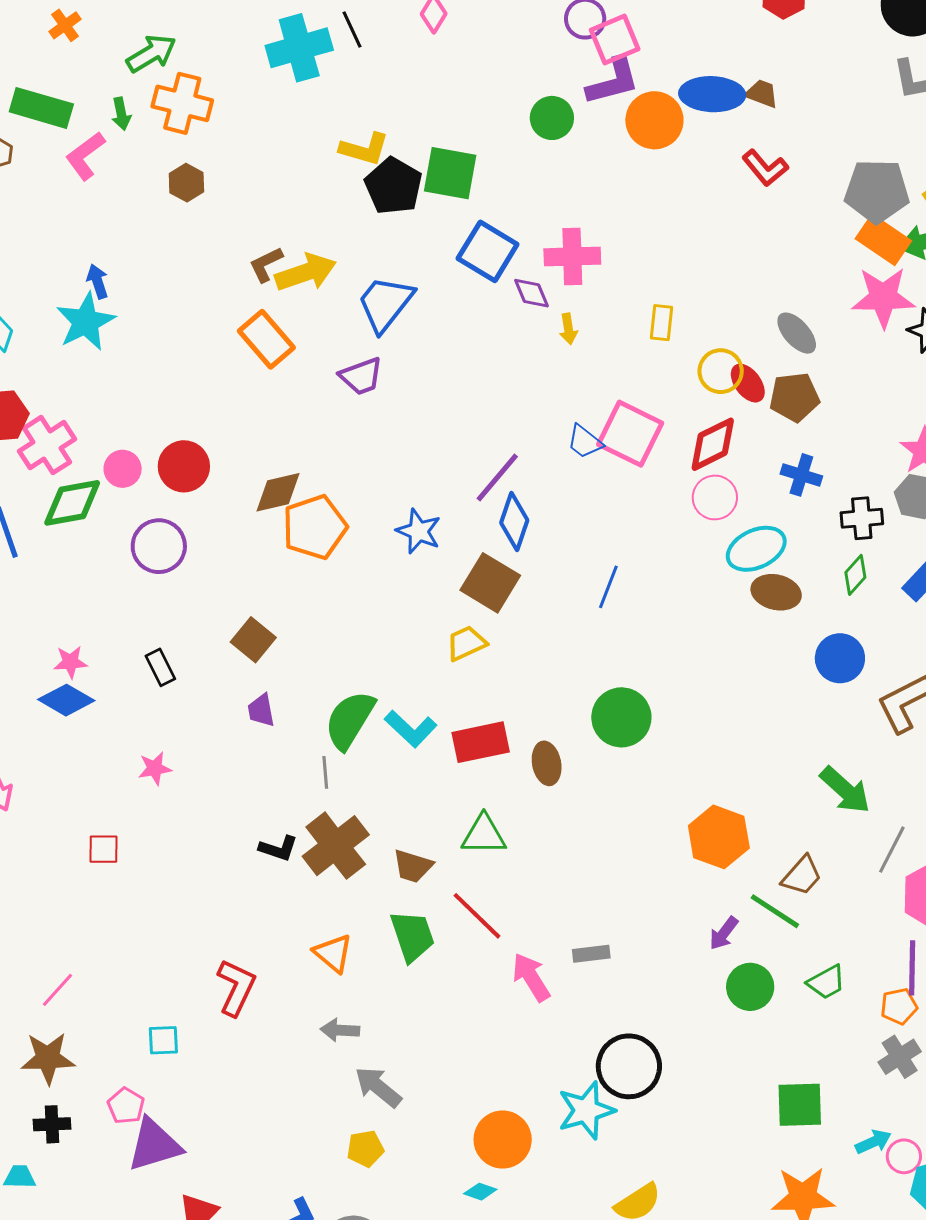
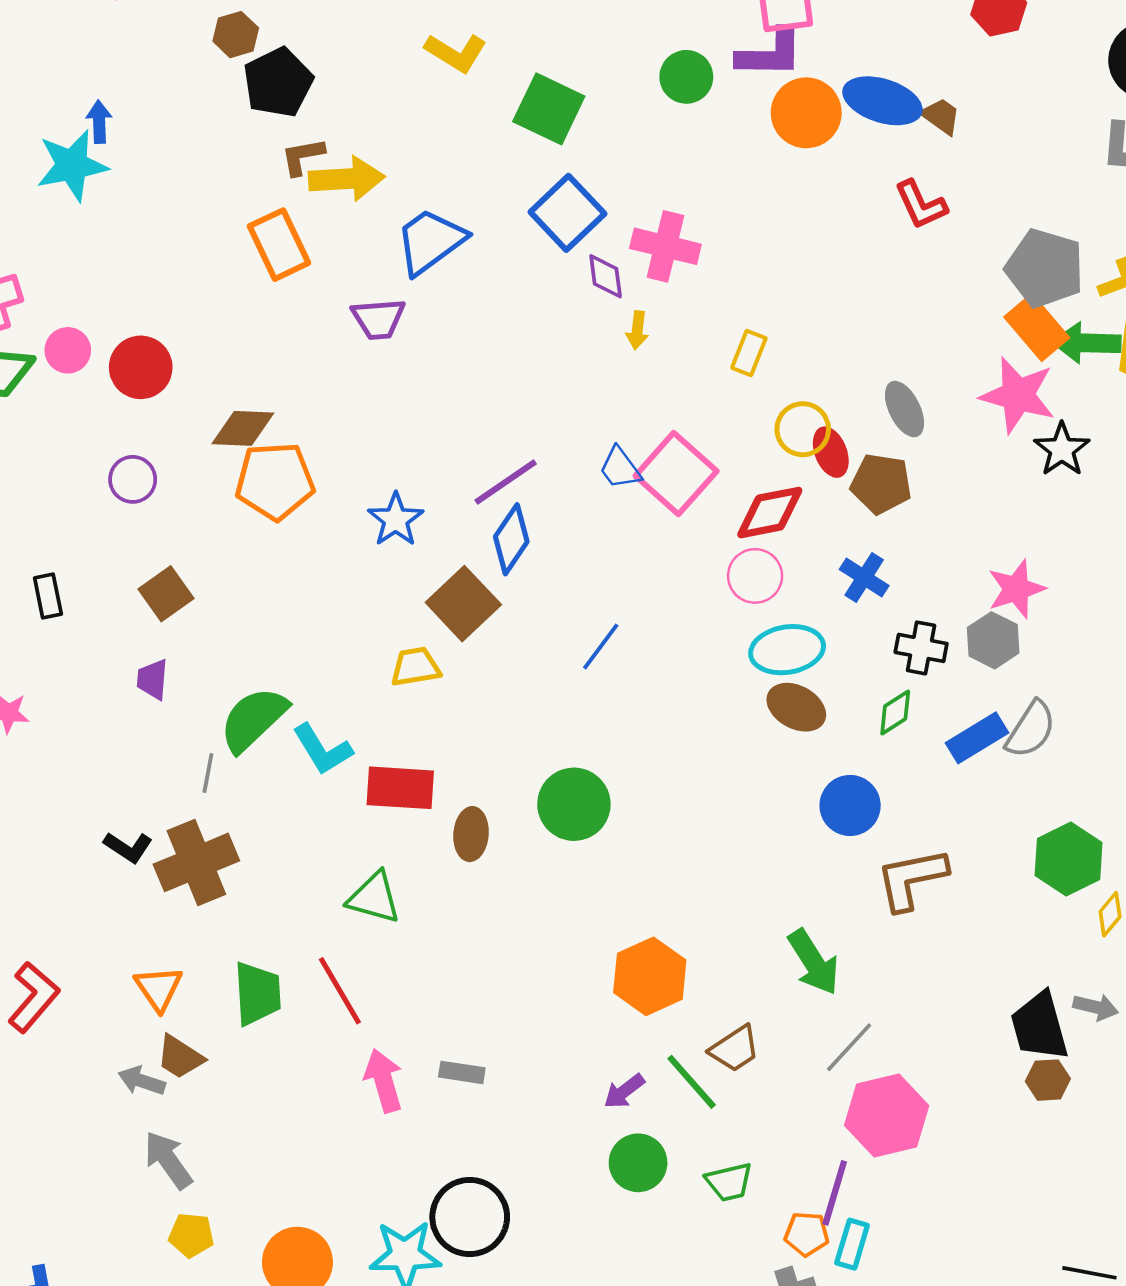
black pentagon: (393, 186) -> (278, 82), moved
purple circle: (159, 546) -> (133, 479), moved, size x0.7
brown trapezoid: (413, 866) -> (180, 1057), moved
yellow pentagon: (365, 1149) -> (191, 1235), moved

